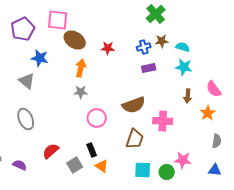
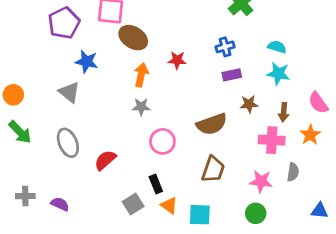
brown star: (162, 41) -> (249, 104), moved
red star: (108, 48) -> (177, 60), moved
pink cross: (163, 121) -> (272, 140), moved
gray semicircle: (217, 141) -> (293, 172), moved
red semicircle: (51, 151) -> (105, 160), moved
pink star: (183, 160) -> (261, 181), moved
cyan square: (143, 170) -> (200, 215), moved

